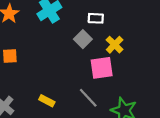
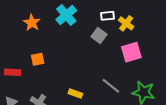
yellow cross: (115, 45) -> (126, 23), moved
pink square: (102, 68) -> (131, 52), moved

